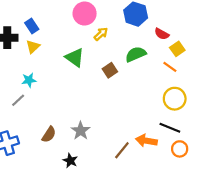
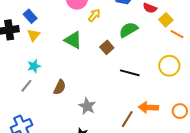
orange line: (170, 67) -> (177, 34), moved
black line: (170, 128) -> (130, 73), moved
brown semicircle: (49, 134) -> (60, 87), moved

